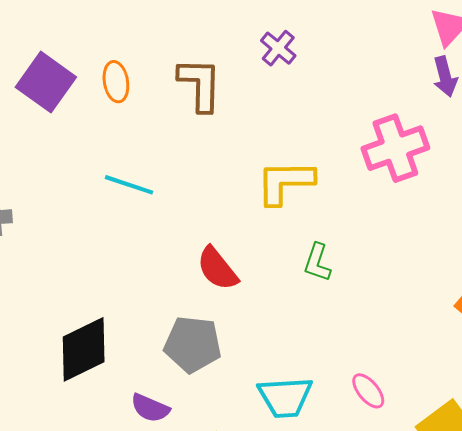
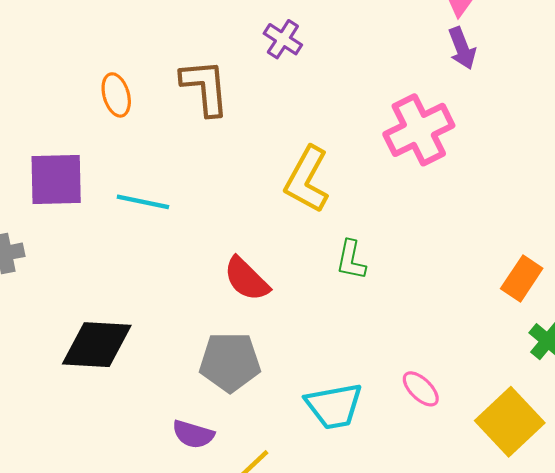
purple square: (46, 82) -> (56, 179), moved, turned -30
yellow L-shape: (285, 182) -> (307, 180), turned -54
black diamond: (84, 349) -> (97, 345), moved, turned 36

